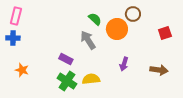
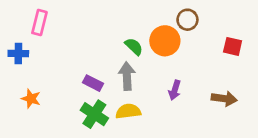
pink rectangle: (16, 16) -> (39, 22), moved
green semicircle: (95, 19) -> (134, 46), moved
red square: (165, 33) -> (233, 46), turned 32
gray arrow: (88, 40) -> (127, 76), moved, turned 30

